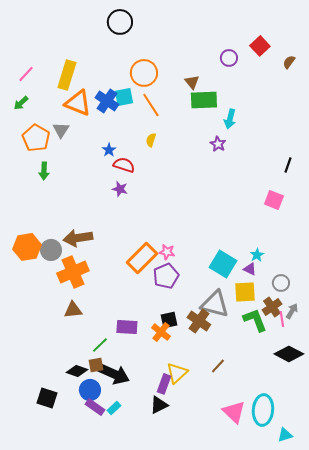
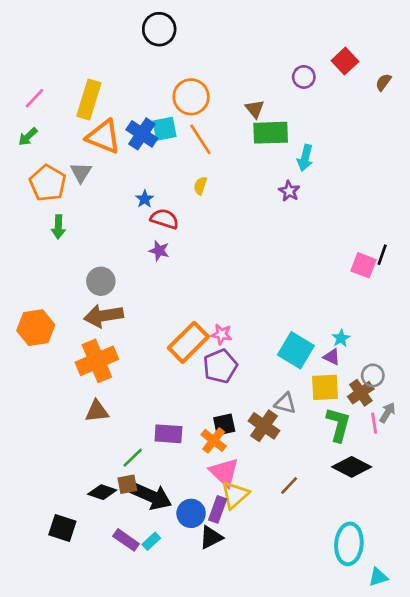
black line: (288, 165) -> (382, 255), moved
gray circle: (51, 250) -> (101, 281), moved
gray triangle: (215, 304) -> (285, 403), size x0.6
brown cross: (272, 307) -> (361, 393), moved
green L-shape: (255, 320) -> (338, 425), turned 36
black diamond: (289, 354) -> (352, 467), moved
blue circle: (90, 390) -> (191, 513), moved
pink triangle: (234, 412) -> (224, 472), moved

